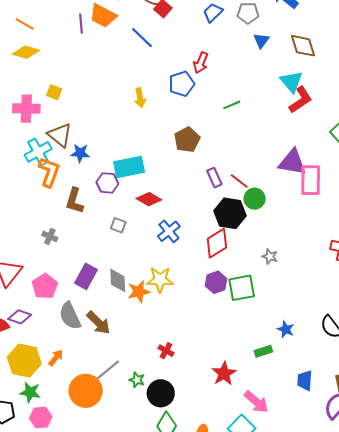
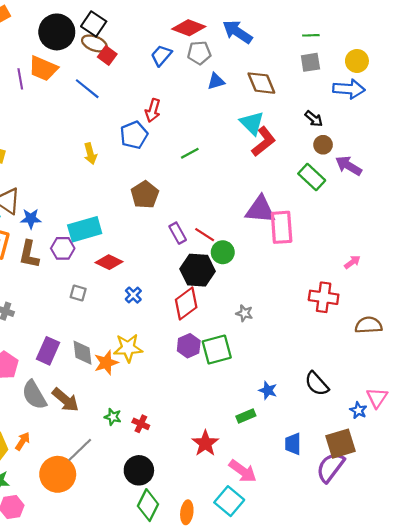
blue triangle: (261, 41) -> (216, 81), turned 42
brown L-shape: (74, 201) -> (29, 254), moved
blue cross: (169, 231) -> (133, 295), size x0.7
green star: (137, 380) -> (113, 417), moved

